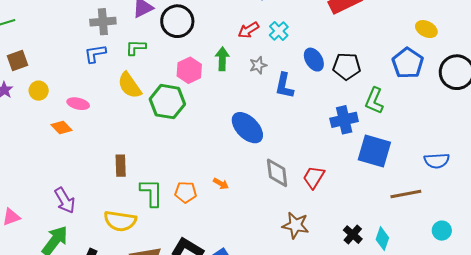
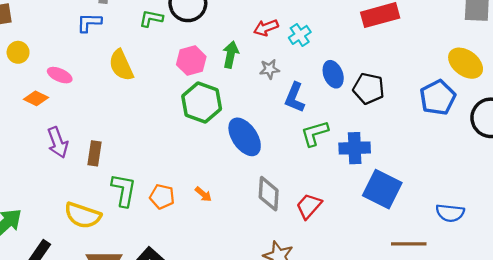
yellow ellipse: (426, 29) -> (466, 63), size x1.4
green L-shape: (136, 48) -> (151, 18), moved
green L-shape: (374, 101) -> (315, 133), moved, turned 40
green hexagon: (167, 102) -> (202, 103), moved
orange diamond: (61, 127) -> (36, 98), turned -30
purple arrow: (65, 200) -> (58, 142), moved

